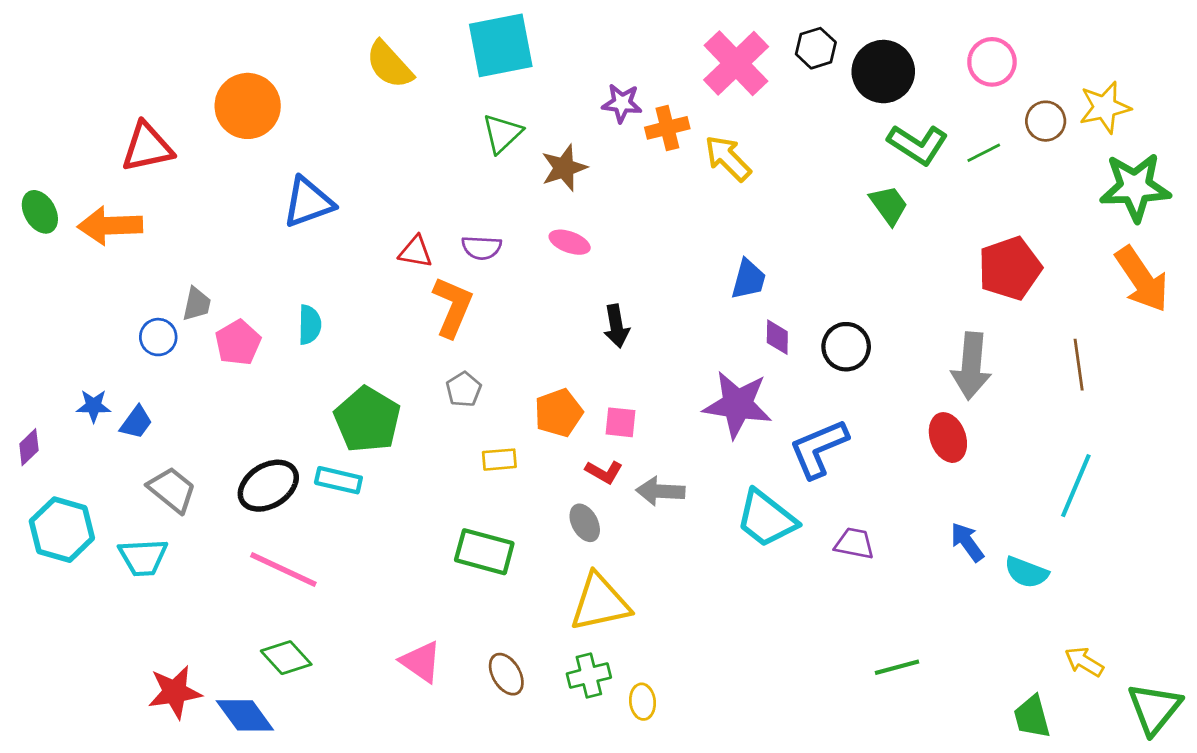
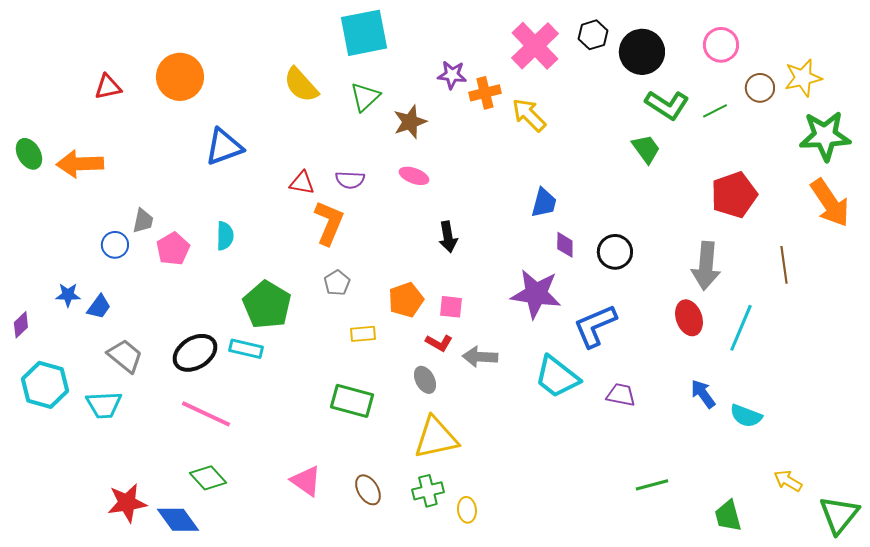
yellow semicircle: (389, 65) -> (301, 85), moved
red triangle: (147, 147) -> (108, 87), moved, size x0.7
cyan line: (1076, 486) -> (741, 328), moved
green trapezoid: (1032, 717) -> (728, 516), moved

